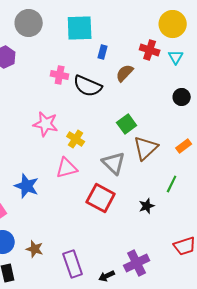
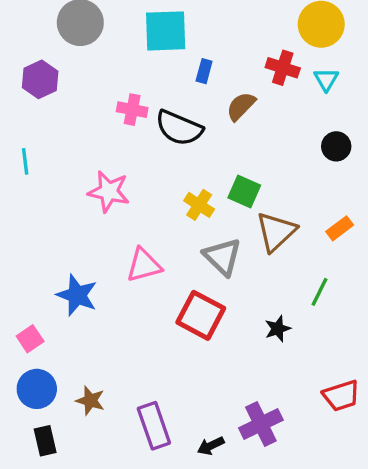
green square: (127, 124) -> (244, 192), turned -30
yellow cross: (76, 139) -> (199, 205), moved

